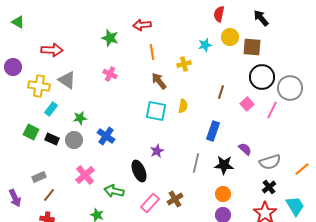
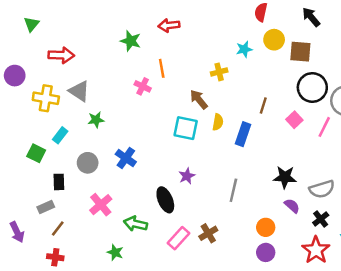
green triangle: (18, 22) -> (31, 24), moved, turned 40
orange line: (152, 52) -> (162, 68), moved
pink cross: (110, 74) -> (143, 86), moved
brown arrow: (159, 81) -> (199, 99), moved
cyan rectangle: (51, 109) -> (60, 135), moved
green star: (80, 118) -> (96, 120), moved
blue rectangle: (213, 131) -> (243, 134), moved
black rectangle: (52, 139) -> (59, 182), moved, turned 64
purple semicircle: (245, 149) -> (292, 206), moved
black star: (224, 165) -> (285, 177), moved

